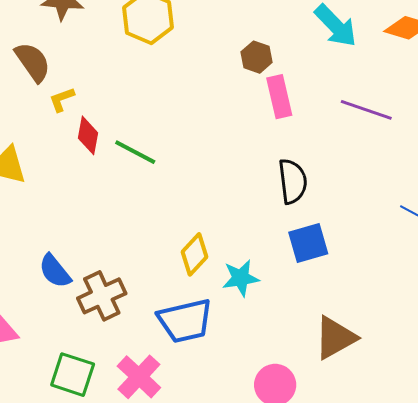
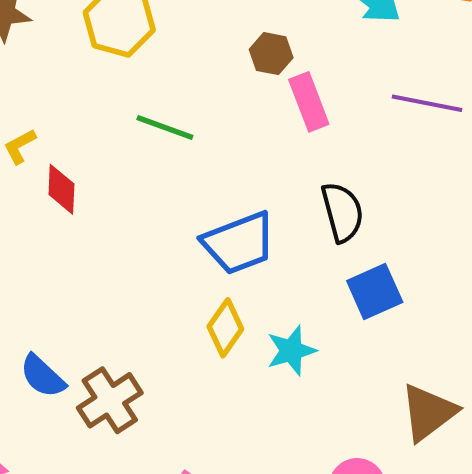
green line: (135, 152) -> (165, 127), moved
blue trapezoid: (185, 321) -> (239, 243), moved

